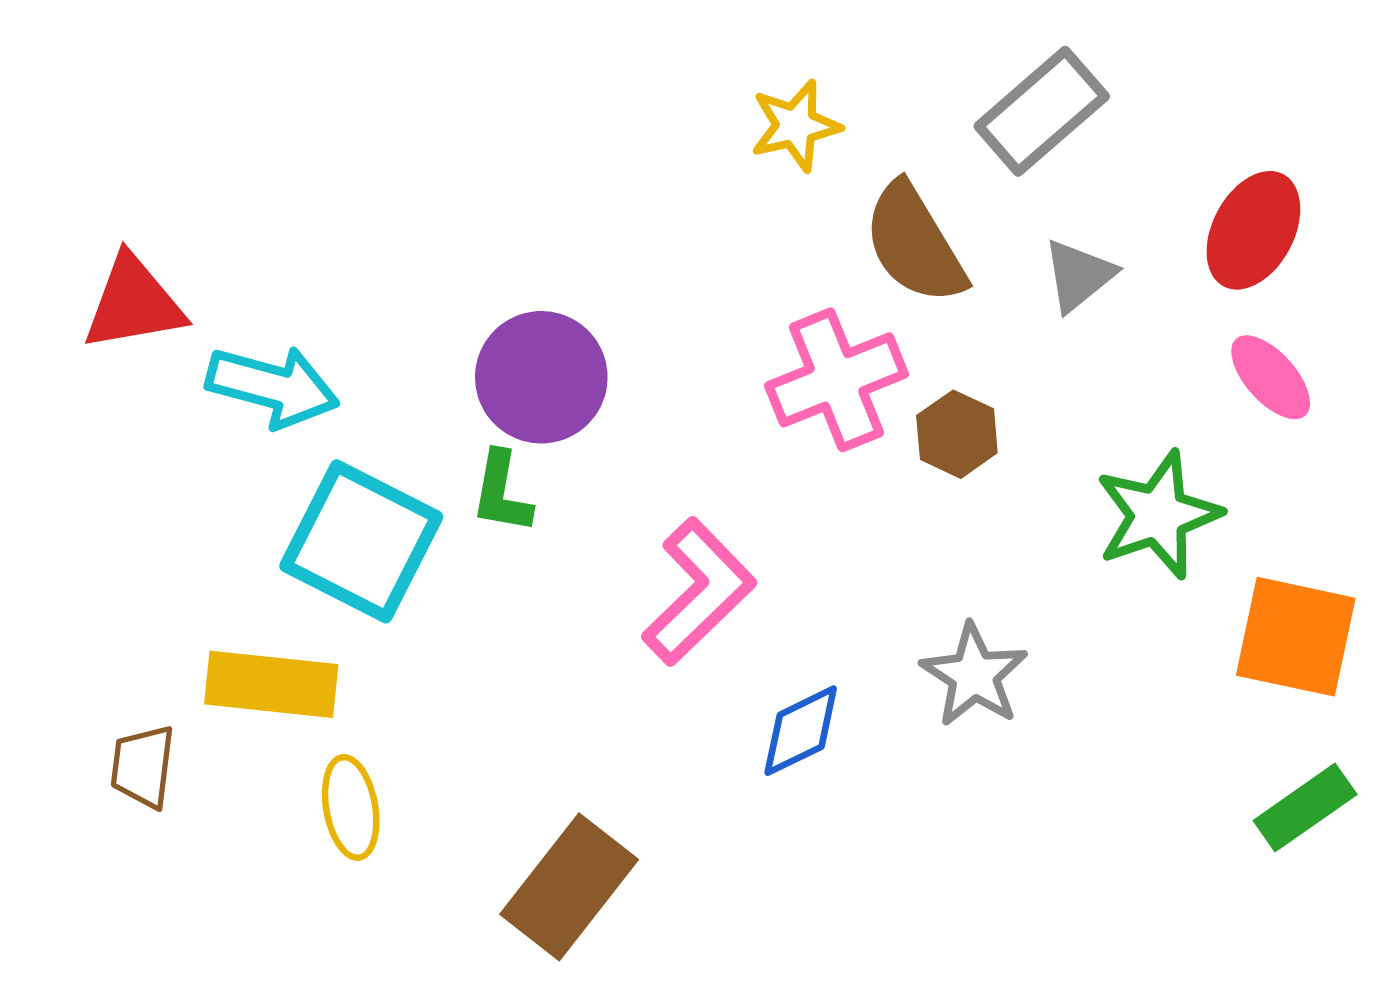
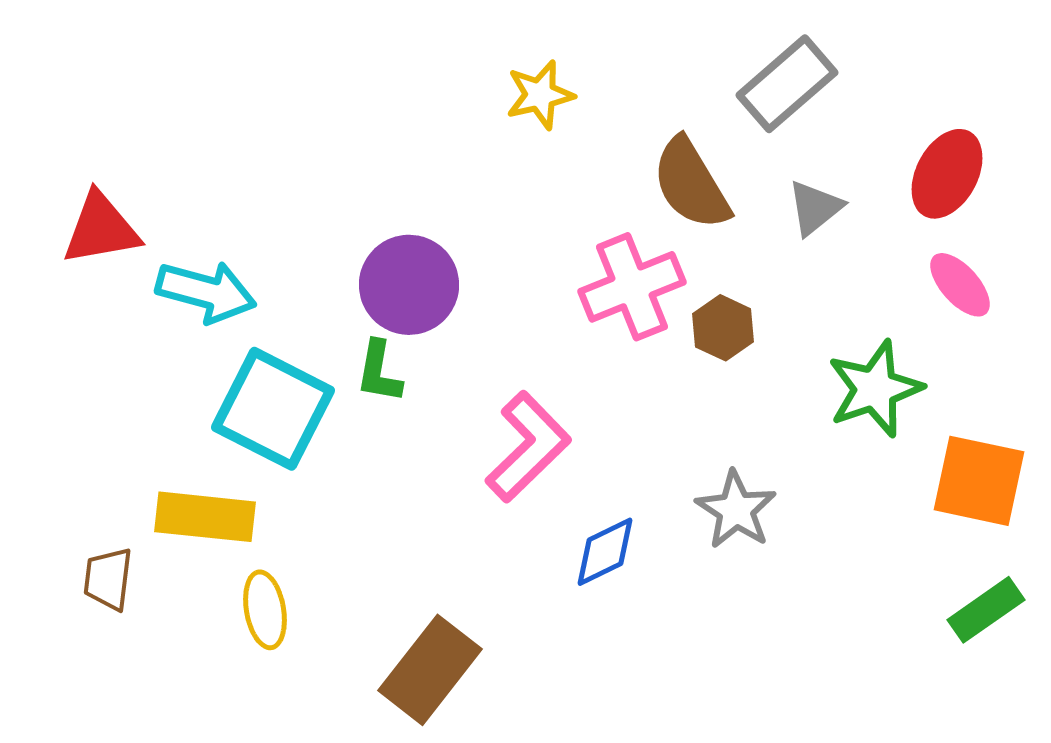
yellow star: (795, 126) -> (540, 95), moved

